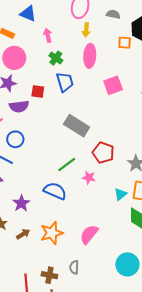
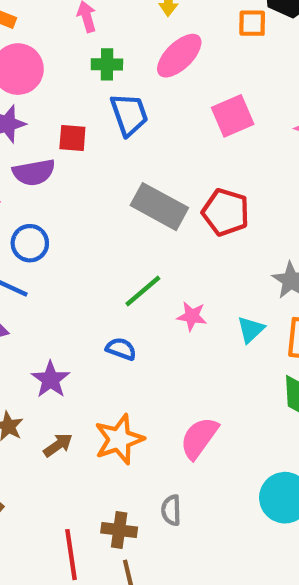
pink ellipse: (90, 56) -> (179, 56), turned 45
green cross: (56, 58) -> (107, 64), turned -32
red pentagon: (103, 153) -> (226, 212), moved
blue semicircle: (55, 191) -> (121, 349), size x0.6
cyan triangle: (120, 194) -> (251, 330), moved

